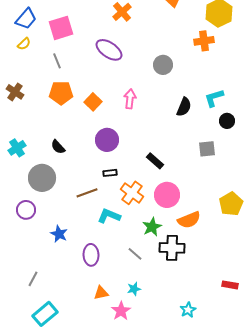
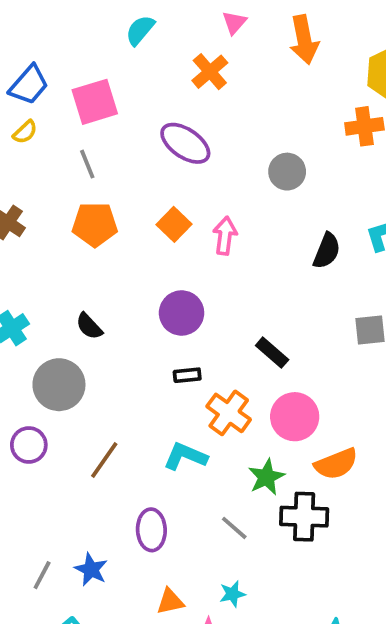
orange square: (93, 102) -> (174, 224), moved
brown line: (87, 193) -> (104, 460), moved, turned -35
blue star: (59, 234) -> (91, 569), moved

